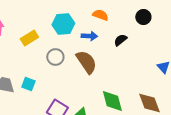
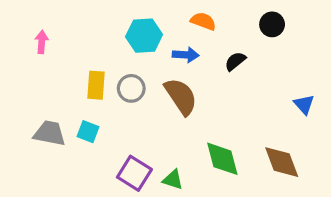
yellow rectangle: (29, 38) -> (96, 85), moved, turned -54

